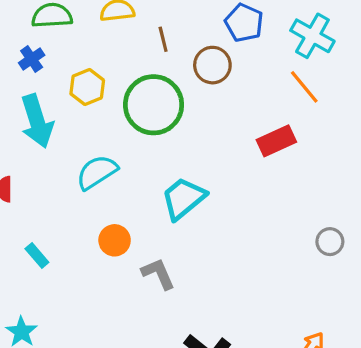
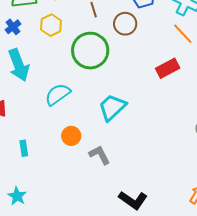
yellow hexagon: (87, 87) -> (51, 25), moved
cyan rectangle: (37, 256) -> (24, 148), turned 35

